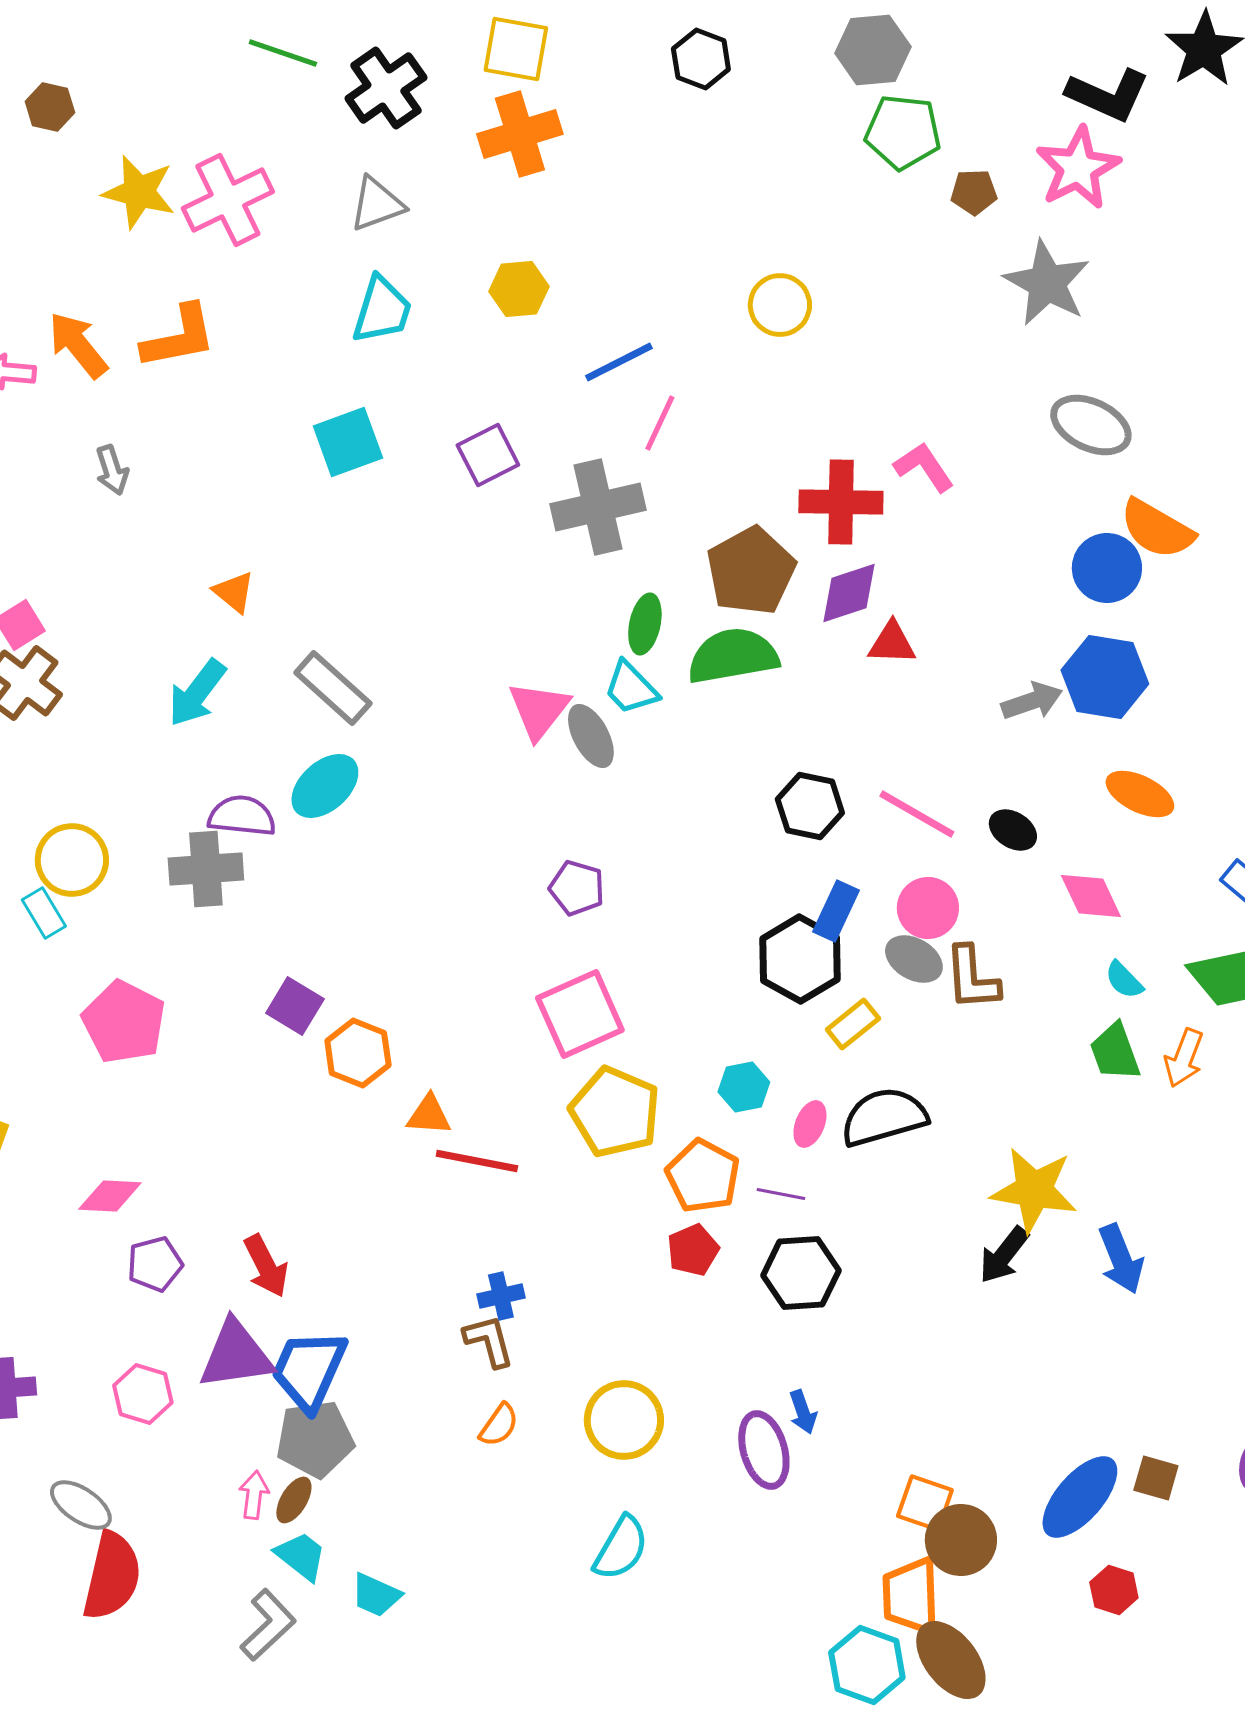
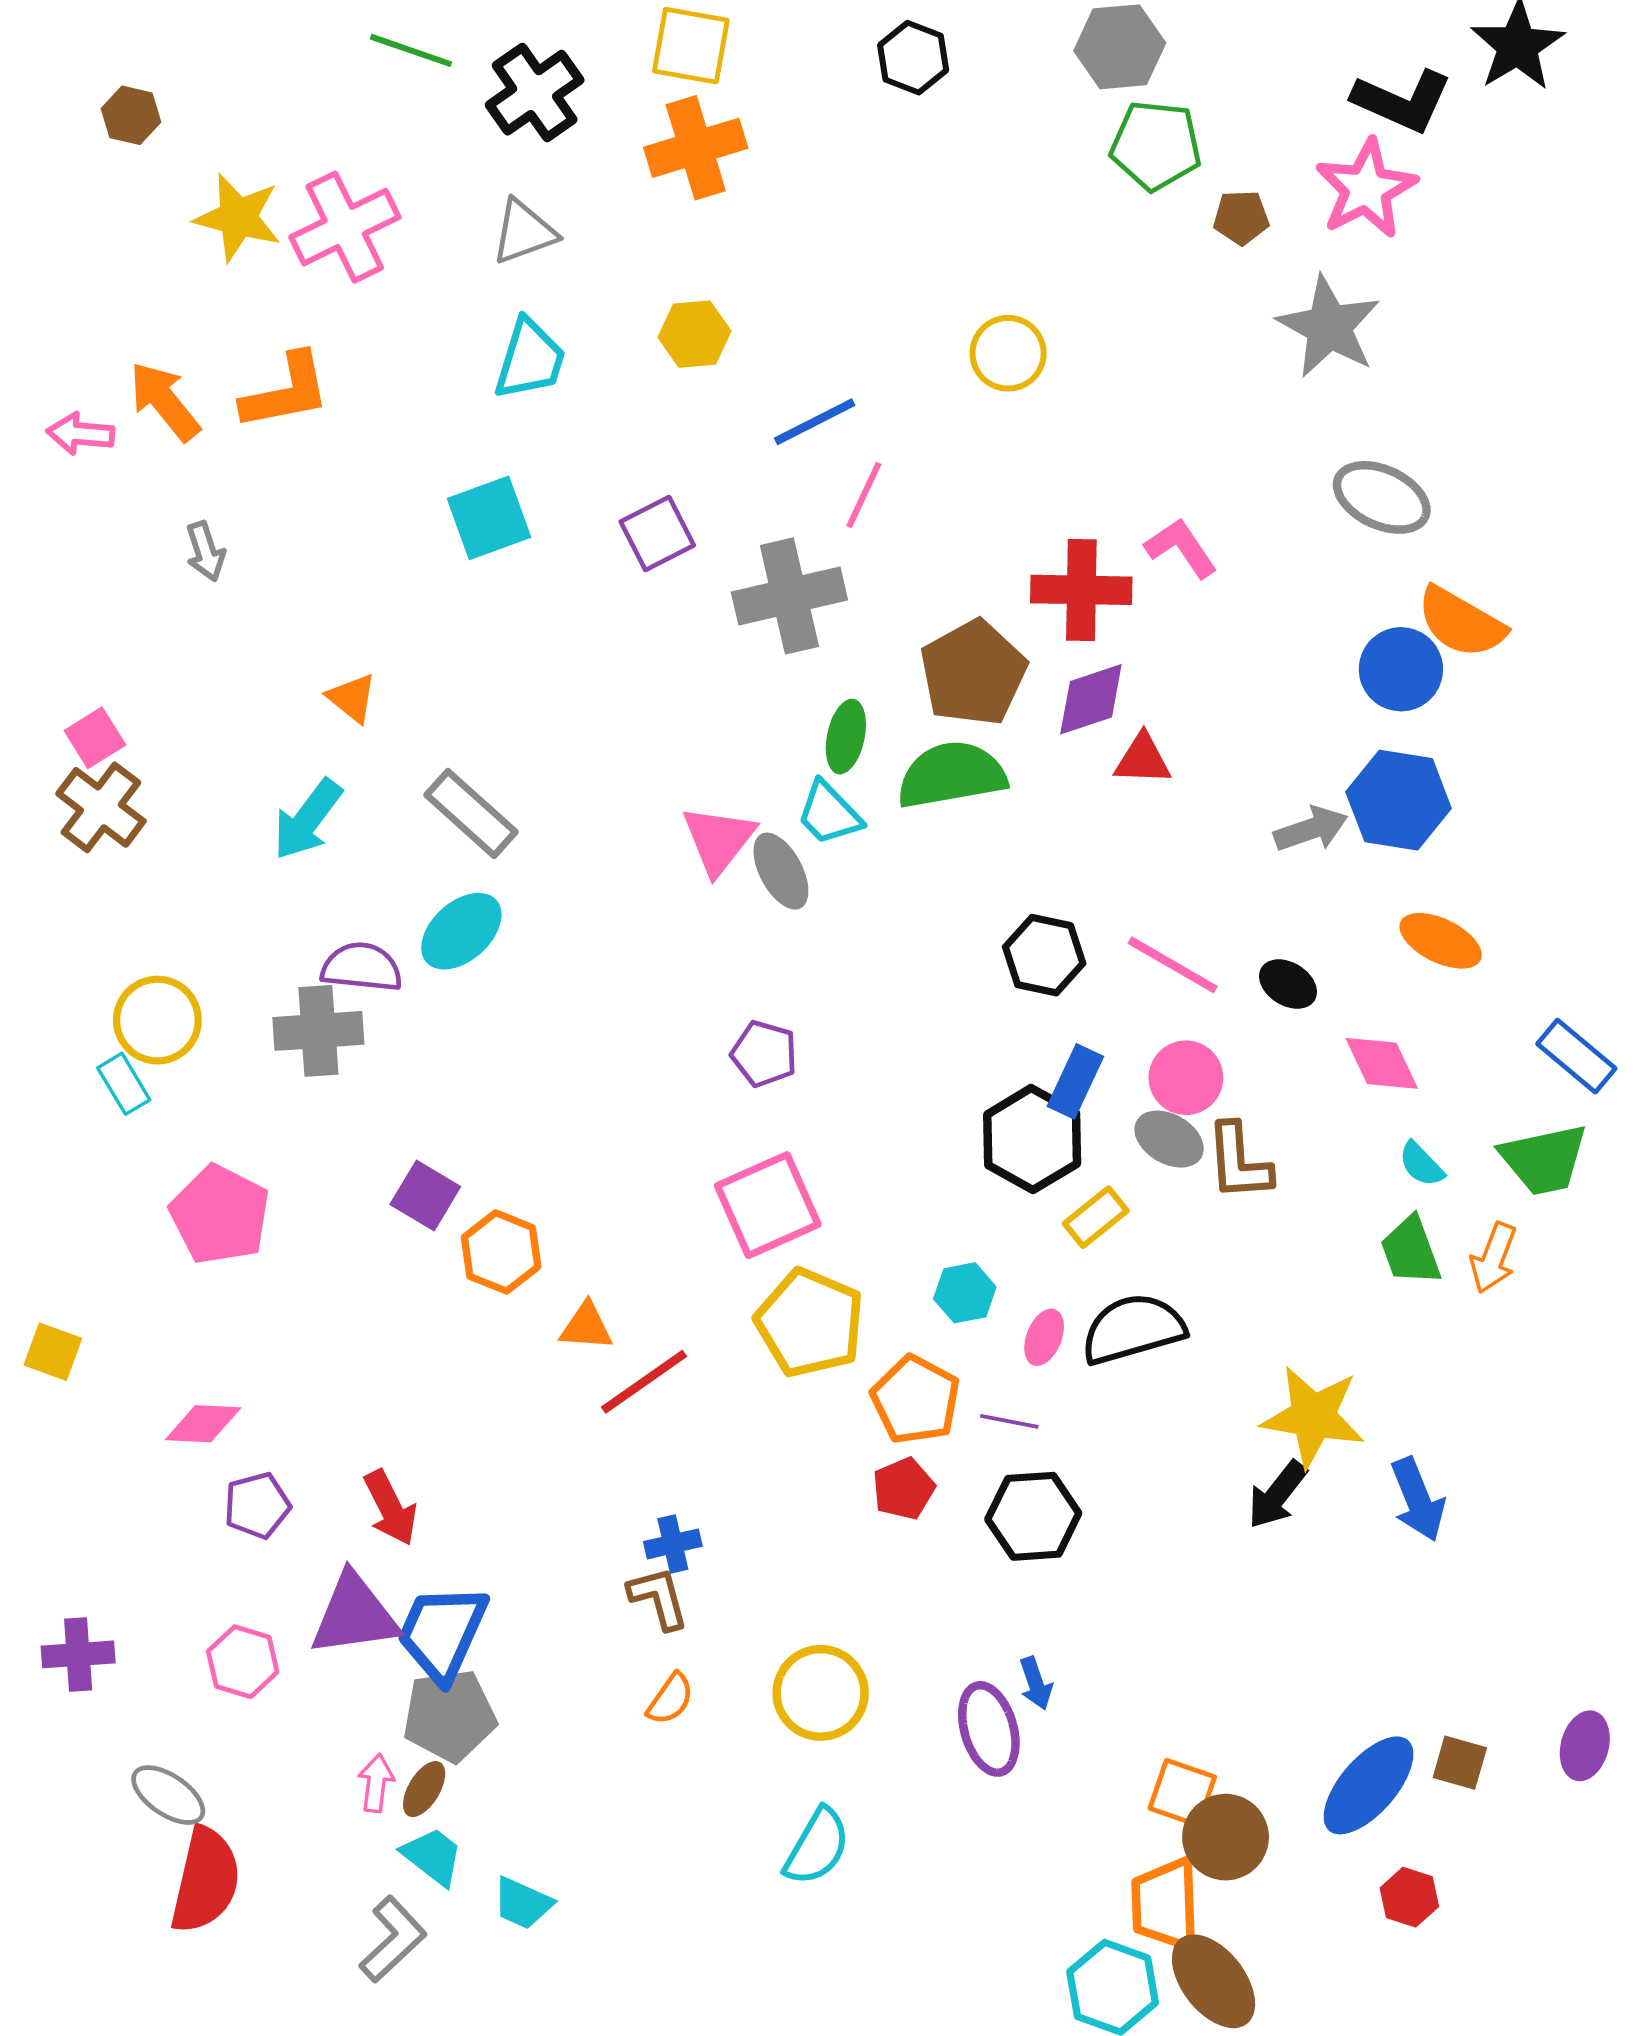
red line: (477, 1161) -> (644, 1382), turned -46

